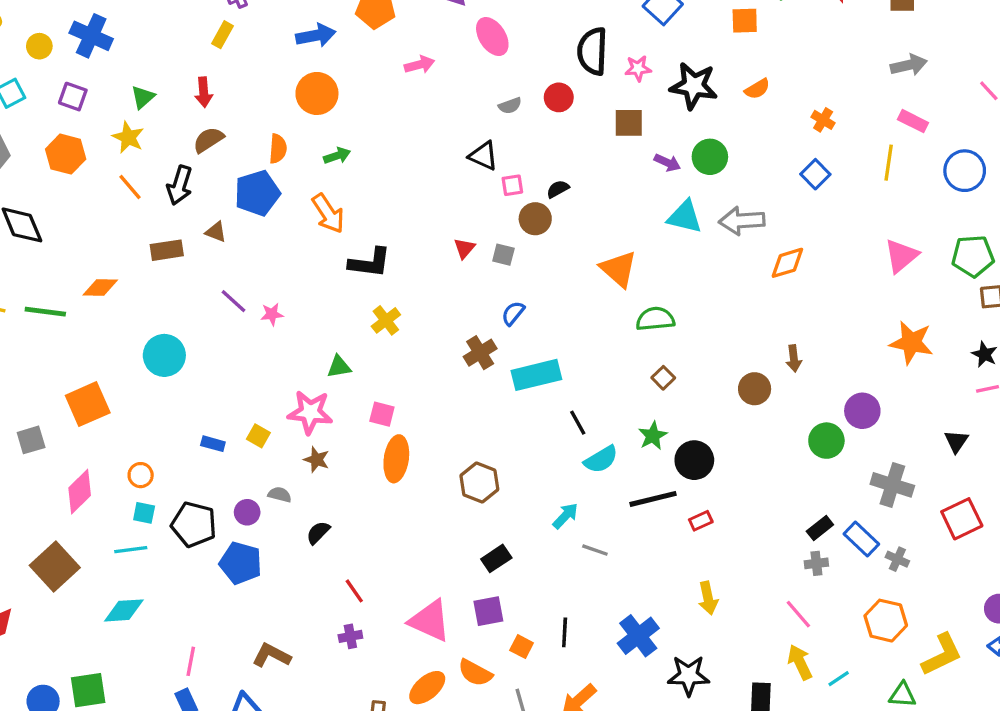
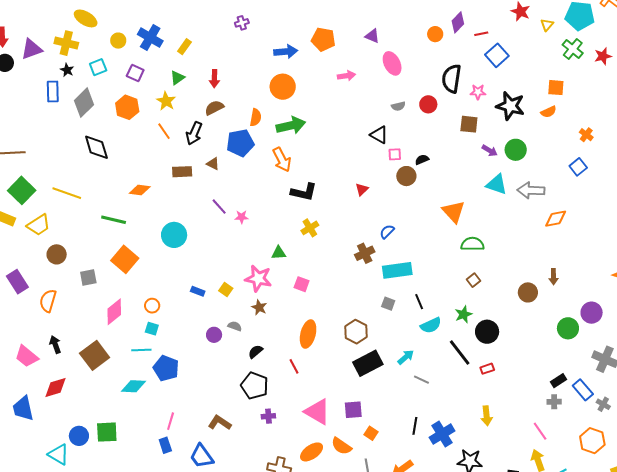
orange square: (745, 21) -> (556, 88), moved
yellow rectangle: (222, 35) -> (184, 47), moved
green arrow: (337, 156) -> (291, 125), size x1.8
gray square: (503, 255) -> (388, 304), moved
green line: (45, 312) -> (114, 220), moved
orange square: (88, 404) -> (125, 259), turned -32
orange ellipse: (396, 459) -> (308, 334), moved
black line: (653, 499) -> (460, 353), turned 60
black pentagon: (194, 524) -> (255, 386), moved
black rectangle: (496, 558) -> (368, 363), moved, size x1.6
blue pentagon: (241, 563) -> (166, 368), moved
red line: (354, 591) -> (294, 366), moved
black line: (565, 632) -> (415, 426), moved

